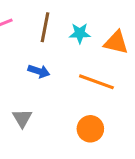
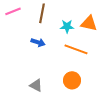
cyan star: (80, 33) -> (67, 26), moved
gray triangle: (22, 118) -> (36, 85), moved, turned -32

